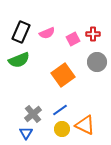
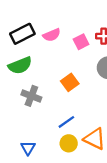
black rectangle: (21, 32) -> (22, 34), turned 40
orange square: (63, 75) -> (70, 82), size x0.7
gray cross: (33, 114) -> (31, 96), moved, turned -30

